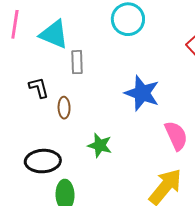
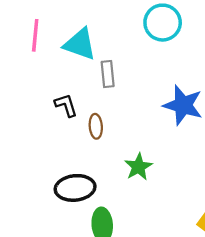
green star: (100, 145) -> (138, 167), turned 30

